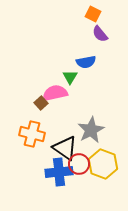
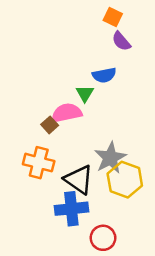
red circle: (79, 164) -> (103, 238), moved
yellow hexagon: (103, 164) -> (125, 180), moved

